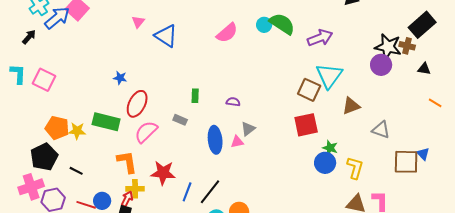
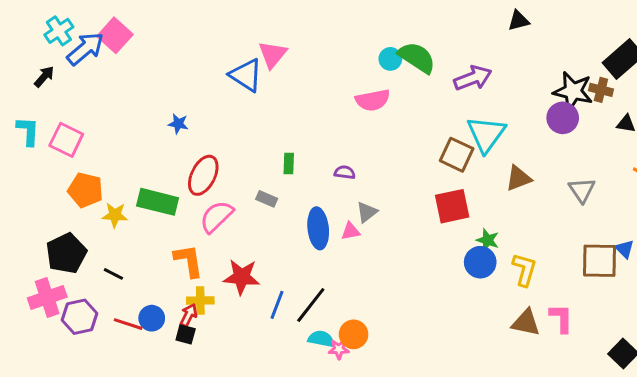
pink triangle: (138, 22) -> (272, 55), moved, size x1.5
pink semicircle: (227, 33) -> (373, 100), moved, turned 30
blue star: (120, 78) -> (178, 124), moved
orange pentagon: (57, 128) -> (85, 190), moved
gray triangle: (381, 130) -> (582, 190), moved, turned 36

